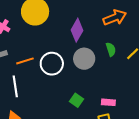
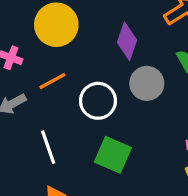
orange line: (25, 61) -> (52, 81), moved
green square: (77, 100) -> (113, 155), moved, size x1.6

